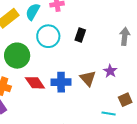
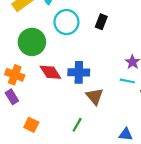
brown triangle: (88, 78) -> (95, 96), moved
cyan line: (109, 113) -> (127, 81), moved

